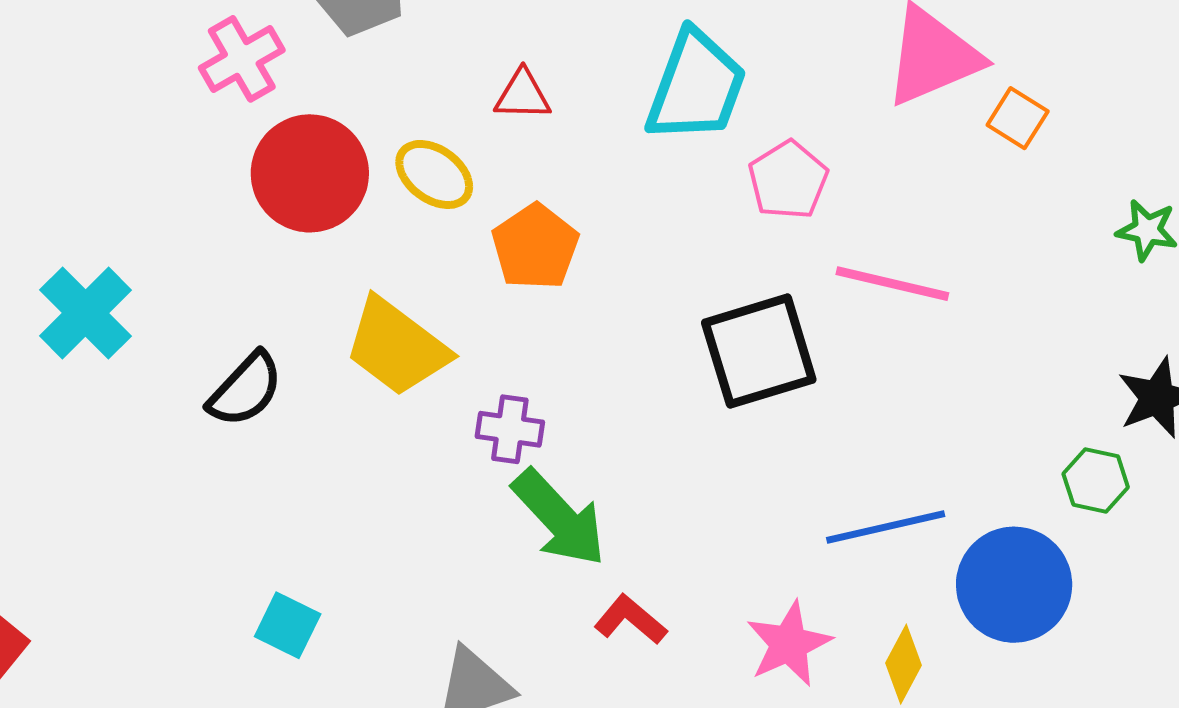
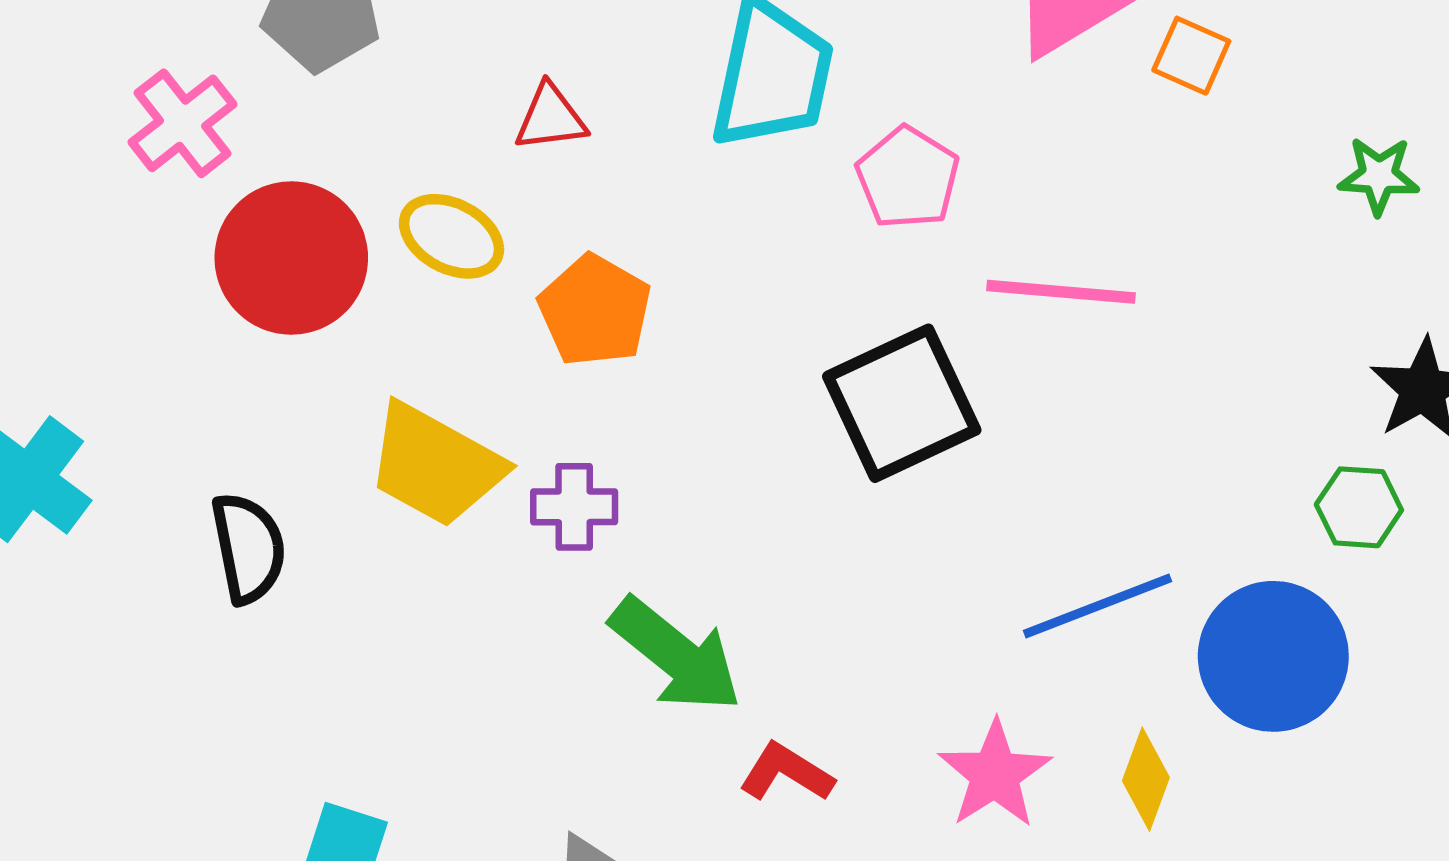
black semicircle: (245, 390) -> (248, 548), turned -46
purple cross: (510, 429) -> (574, 507), moved

